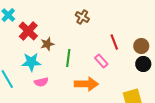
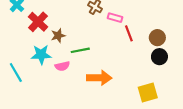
green line: (68, 58) -> (80, 50), turned 72
pink rectangle: (101, 61) -> (115, 18), moved, turned -32
pink semicircle: (41, 82) -> (62, 66), moved

